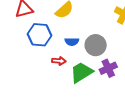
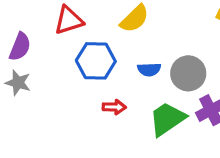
red arrow: (59, 61) -> (114, 107), moved

